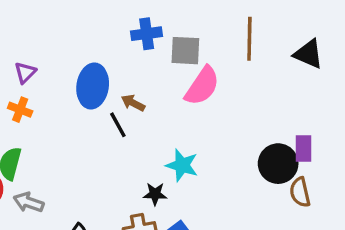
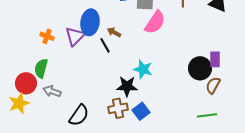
purple triangle: (25, 73) -> (75, 36), moved, size x1.5
brown semicircle: (300, 192) -> (213, 85), turned 42
black star: (155, 194) -> (127, 86), size x1.5

